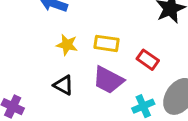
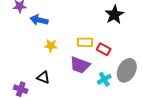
yellow rectangle: (106, 43) -> (85, 42), moved
black triangle: (63, 85) -> (43, 77), moved

